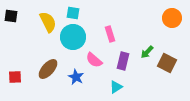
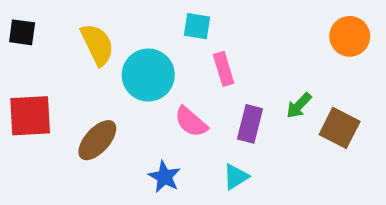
cyan square: (73, 13) -> (197, 26), moved
red square: (15, 77) -> (30, 116), moved, size x1.6
blue star: (76, 77) -> (165, 177), moved

